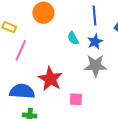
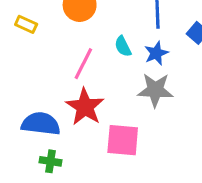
pink line: (21, 50) -> (83, 64), moved
pink square: (76, 99) -> (123, 140), size x1.6

